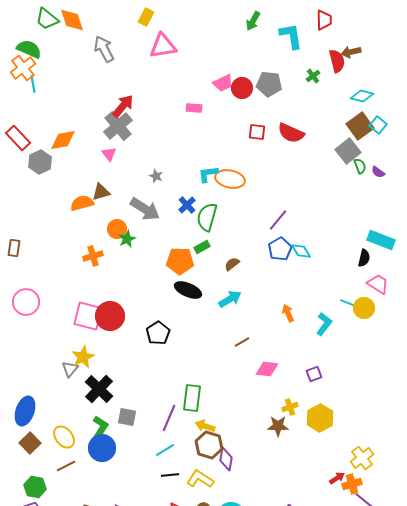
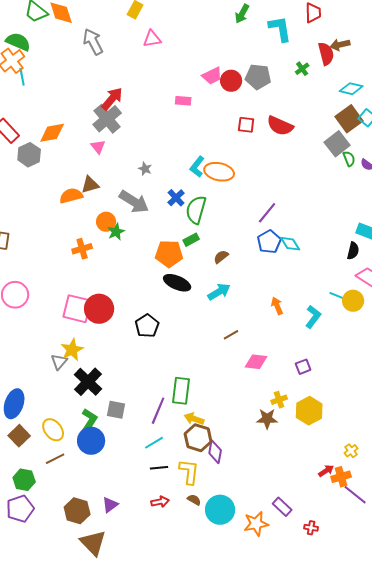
pink triangle: (163, 46) -> (152, 39), size x0.7
cyan L-shape: (208, 174) -> (197, 167), turned -45
yellow cross: (362, 458) -> (351, 451), size x0.6
yellow L-shape: (200, 479) -> (189, 472), turned 64

